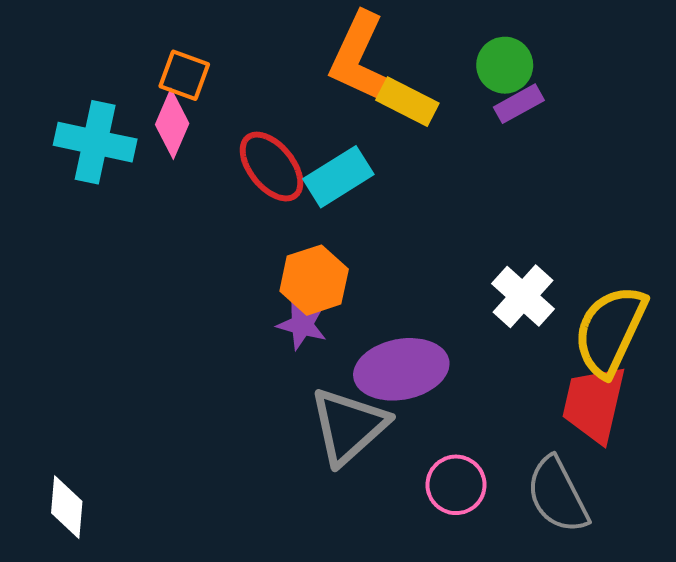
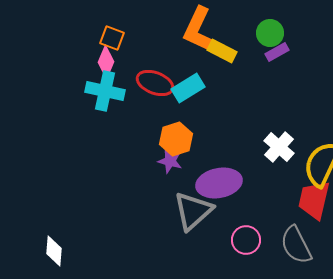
cyan cross: (95, 142) -> (105, 91), moved
red ellipse: (272, 167) -> (155, 83), turned -30

